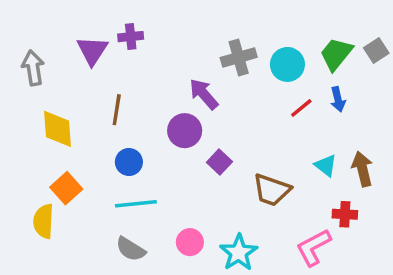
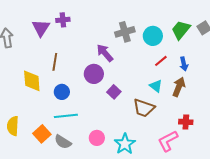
blue arrow: (338, 99) -> (184, 64), moved
yellow diamond: (57, 129) -> (32, 81), moved
cyan triangle: (326, 165) -> (156, 86), moved
brown arrow: (362, 169) -> (179, 87), moved, turned 36
orange square: (66, 188) -> (42, 134), moved

